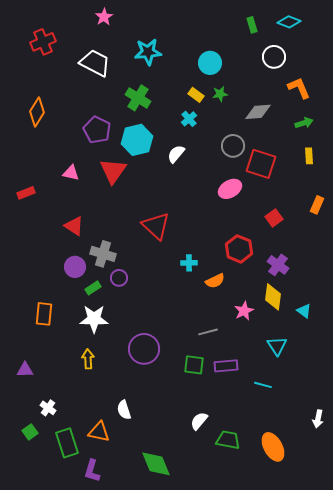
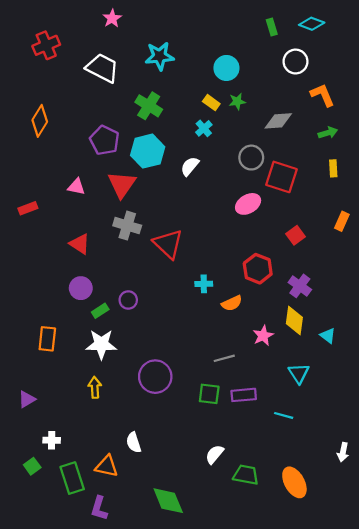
gray cross: (103, 254) -> (127, 226), moved
purple triangle: (25, 370) -> (27, 399), turned -30
white cross: (48, 408) -> (52, 440), turned -35

